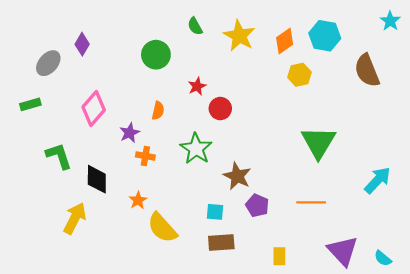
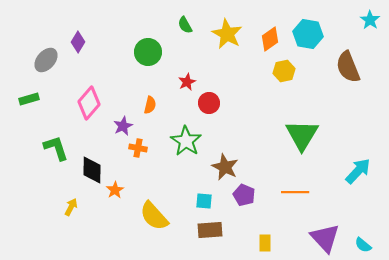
orange star: (138, 200) -> (115, 190), moved
yellow arrow: (75, 218) -> (71, 207), size x0.6

